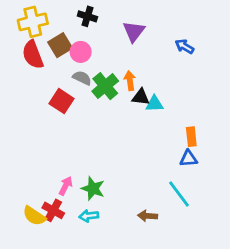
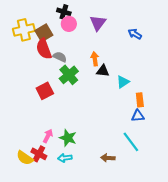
yellow cross: (33, 22) -> (24, 30), moved
pink circle: (81, 52) -> (69, 24), moved
red semicircle: (33, 55) -> (44, 49), moved
green cross: (105, 86) -> (69, 75), moved
red square: (61, 101) -> (45, 91), moved, turned 30
cyan triangle: (154, 104) -> (123, 82), moved, turned -32

